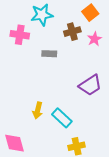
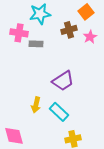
gray rectangle: (49, 54) -> (36, 44), moved
purple trapezoid: (90, 85) -> (63, 81), moved

